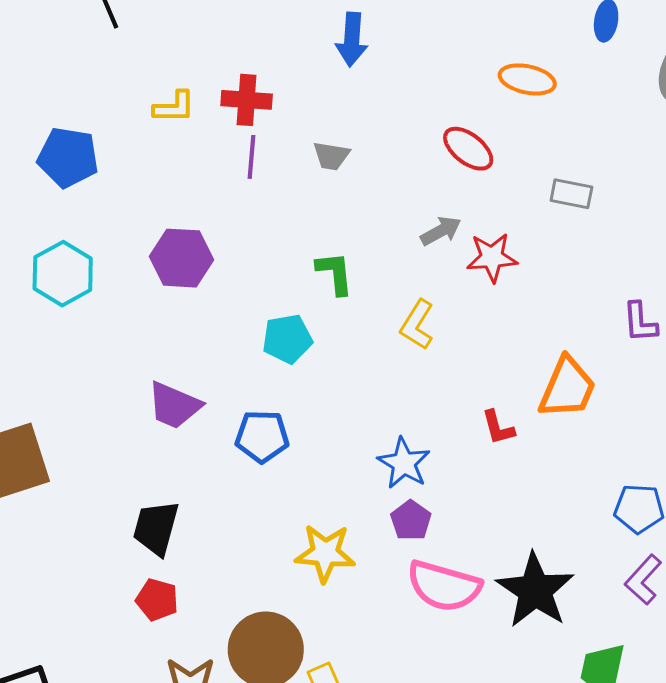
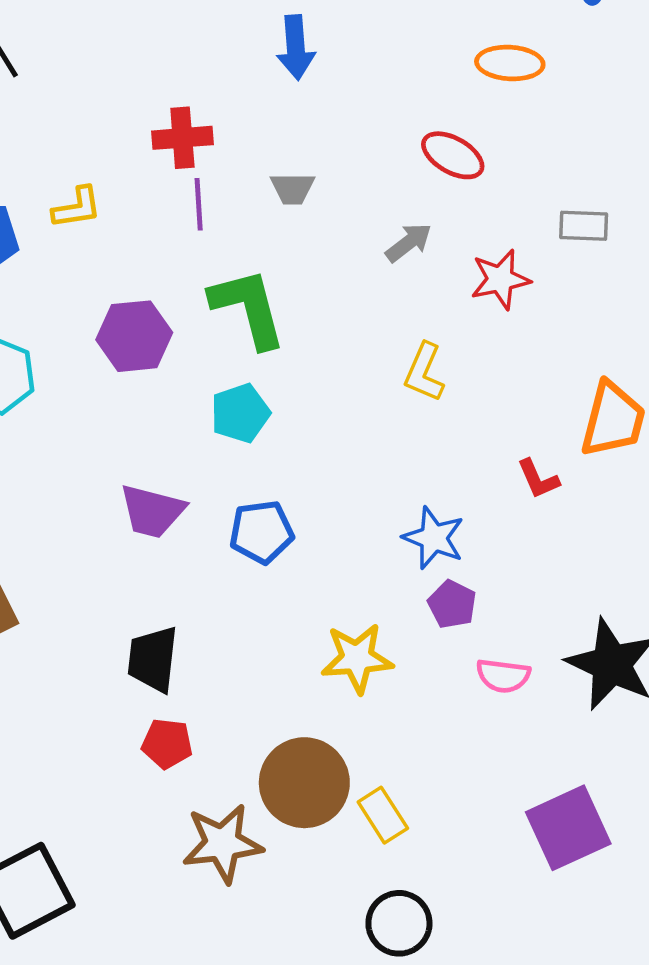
yellow L-shape: (174, 107) -> (77, 208), moved
gray rectangle: (571, 194) -> (584, 226), moved
gray arrow: (441, 231) -> (409, 243), moved
green L-shape: (335, 273) -> (248, 308), moved, size x1.6
cyan pentagon: (287, 339) -> (240, 413), moved
pink semicircle: (444, 586) -> (503, 676), size x0.6

